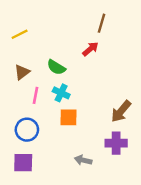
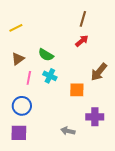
red arrow: (90, 49) -> (82, 41), moved
brown arrow: (121, 111) -> (99, 72), moved
orange square: (68, 117) -> (77, 90), moved

